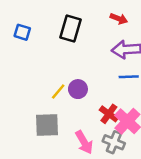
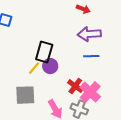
black rectangle: (71, 28) -> (44, 52), moved

